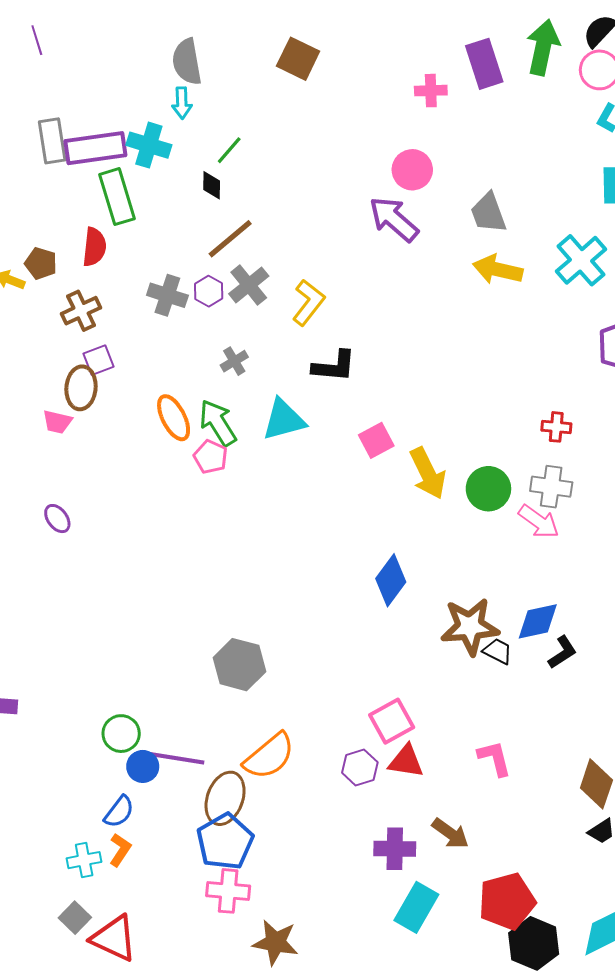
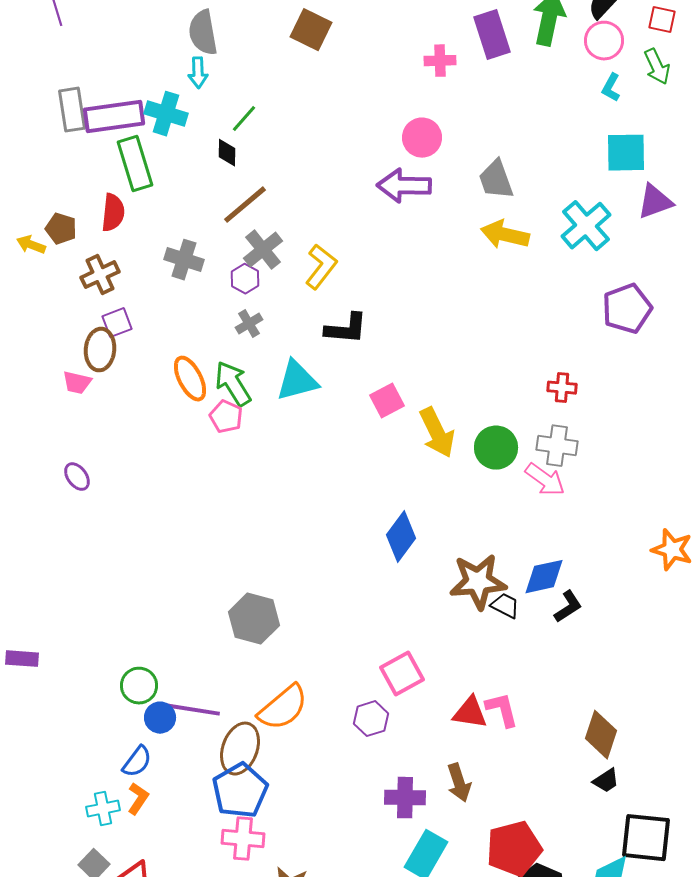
purple arrow: (394, 219) -> (404, 186), turned -40
purple hexagon: (209, 291) -> (245, 279), moved
red triangle: (406, 761) -> (470, 713), moved
brown arrow: (450, 833) -> (459, 783), turned 36

